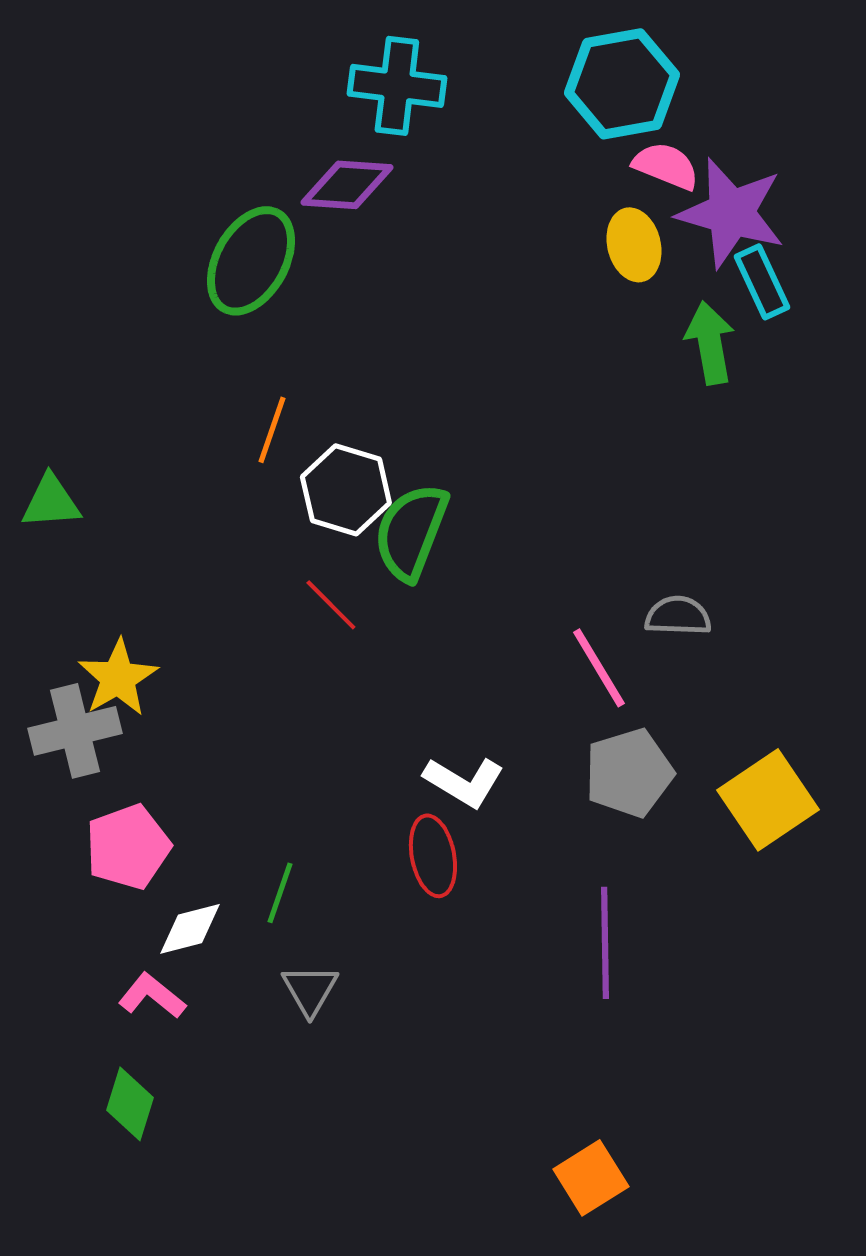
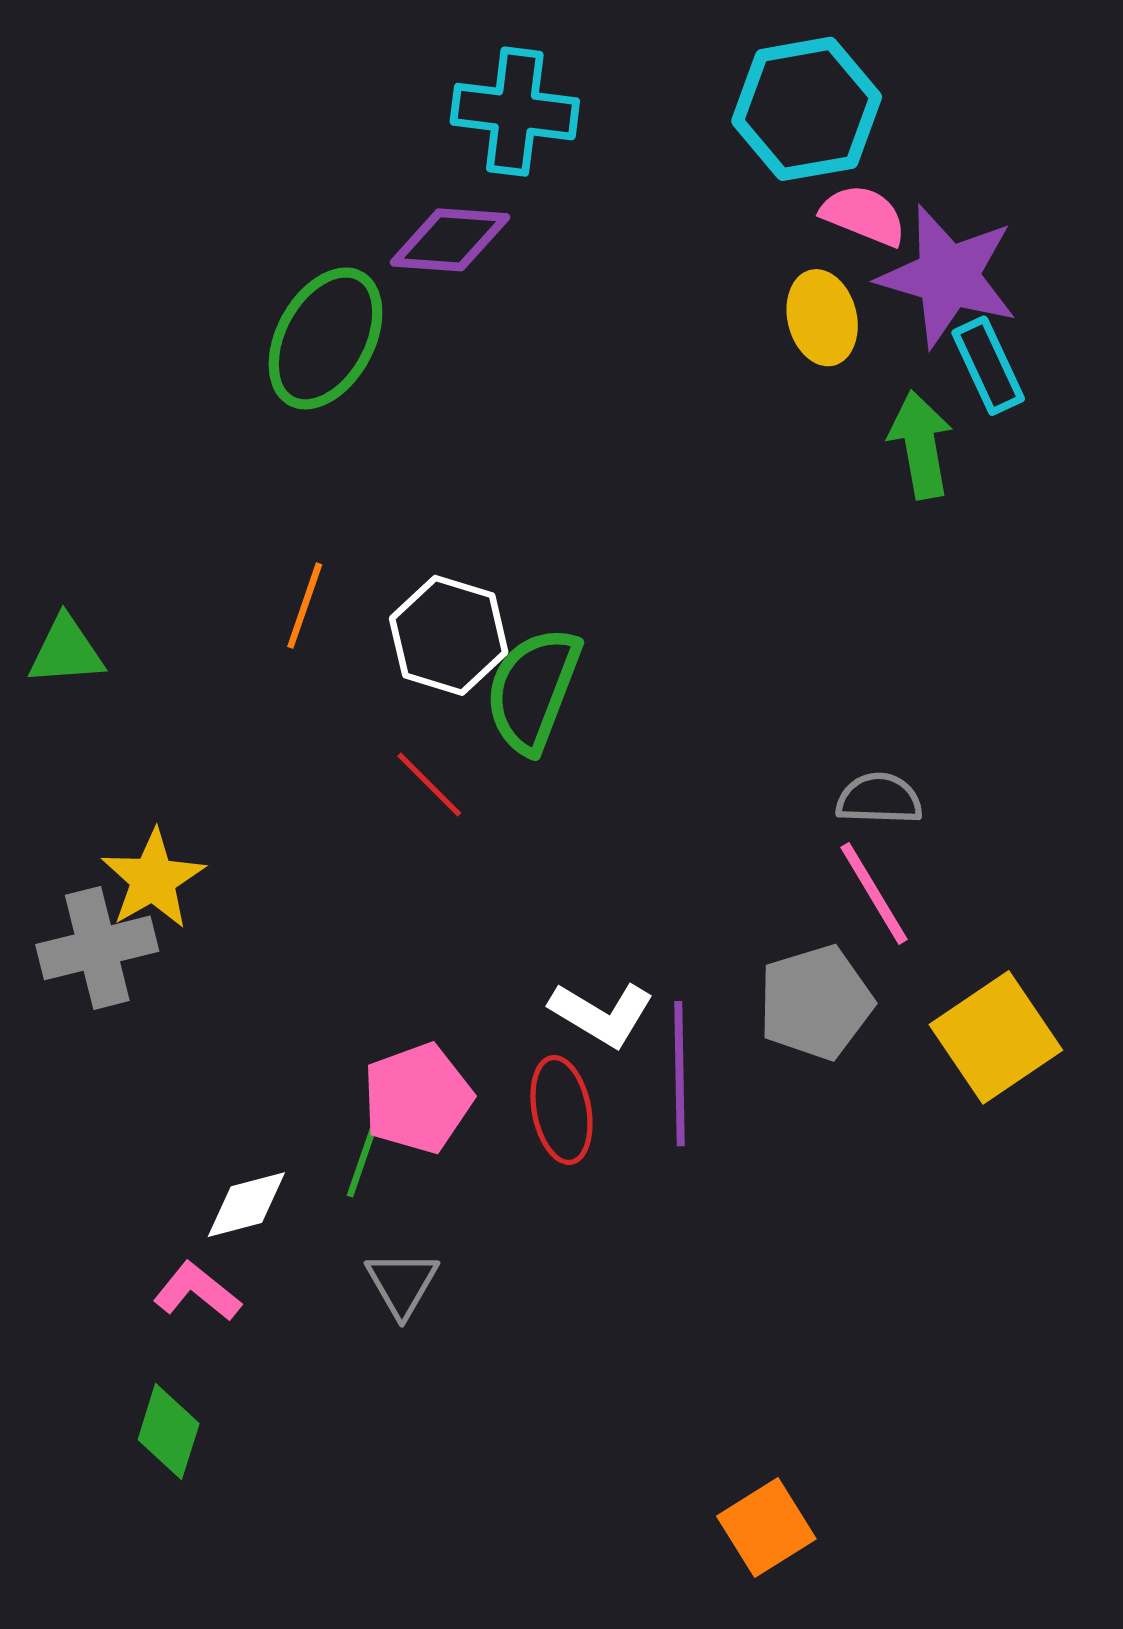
orange line: (272, 430) -> (305, 606), moved
pink line: (599, 668) -> (874, 893), moved
pink pentagon: (128, 847) -> (418, 1098), moved
purple line: (605, 943) -> (679, 1074), moved

